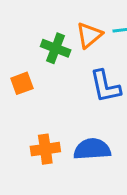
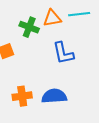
orange triangle: (89, 35) -> (52, 18), turned 30

